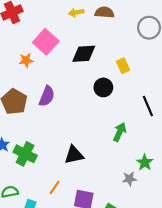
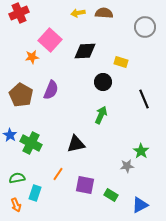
yellow rectangle: (123, 66) -> (121, 62), turned -48
green arrow: (120, 132) -> (101, 115), moved

